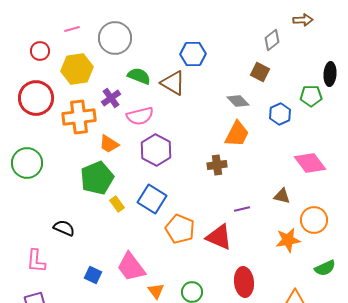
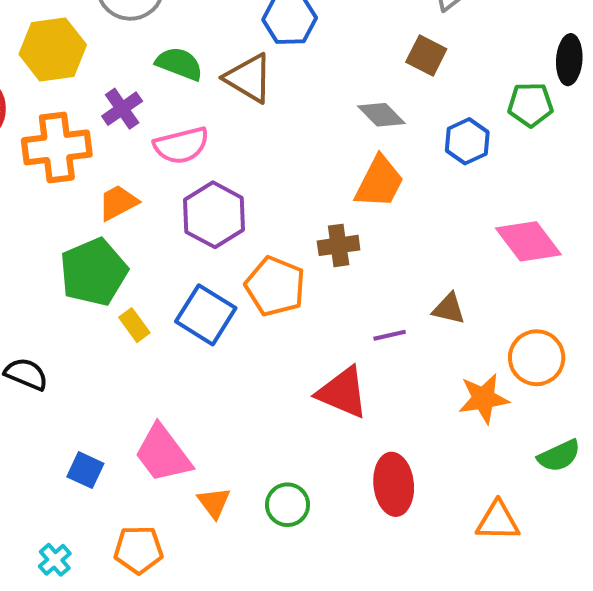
orange trapezoid: (109, 144) -> (118, 203), turned 120
brown triangle: (282, 196) -> (449, 309), moved
orange pentagon: (180, 229) -> (275, 286), moved

